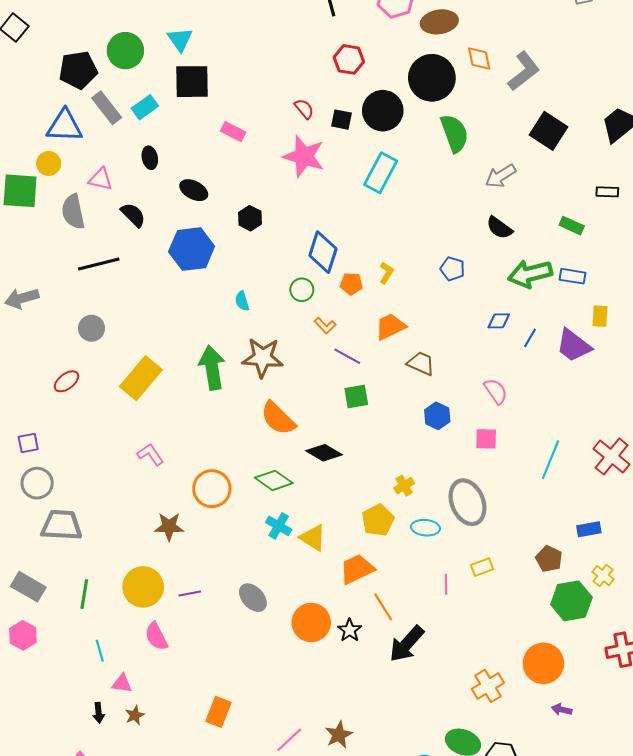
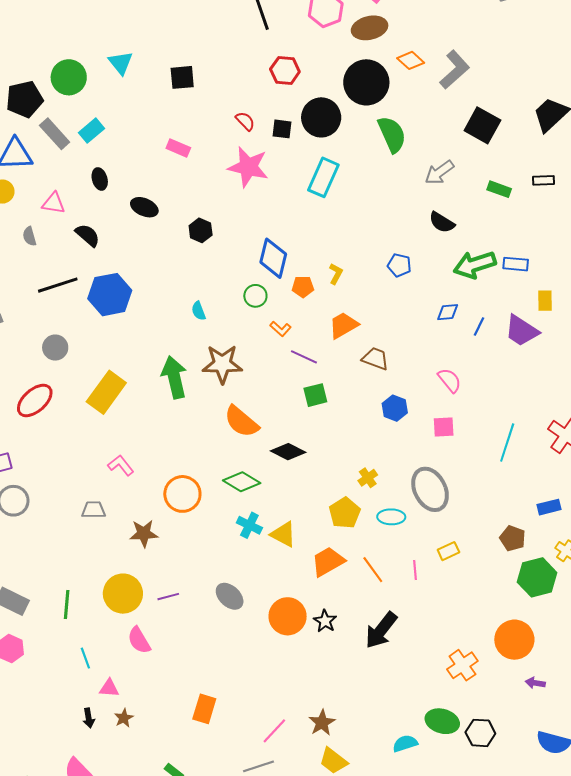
orange diamond: (479, 58) -> (411, 60), turned -32
black square: (192, 82) -> (182, 77), moved, size x0.7
gray semicircle: (73, 212) -> (29, 236), size x0.6
green rectangle: (572, 226) -> (499, 189), moved
blue hexagon: (192, 249) -> (110, 295), moved
red ellipse: (66, 381) -> (35, 400), size x1.5
gray trapezoid: (62, 525) -> (94, 510), moved, size x0.6
orange line: (383, 607) -> (373, 570), moved

